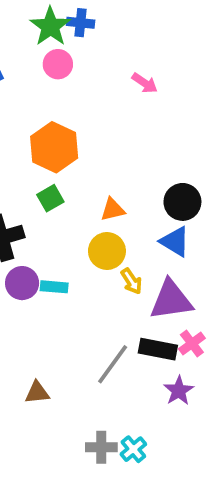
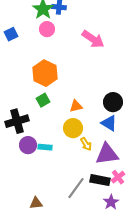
pink arrow: (145, 83) -> (93, 39), size x1.6

